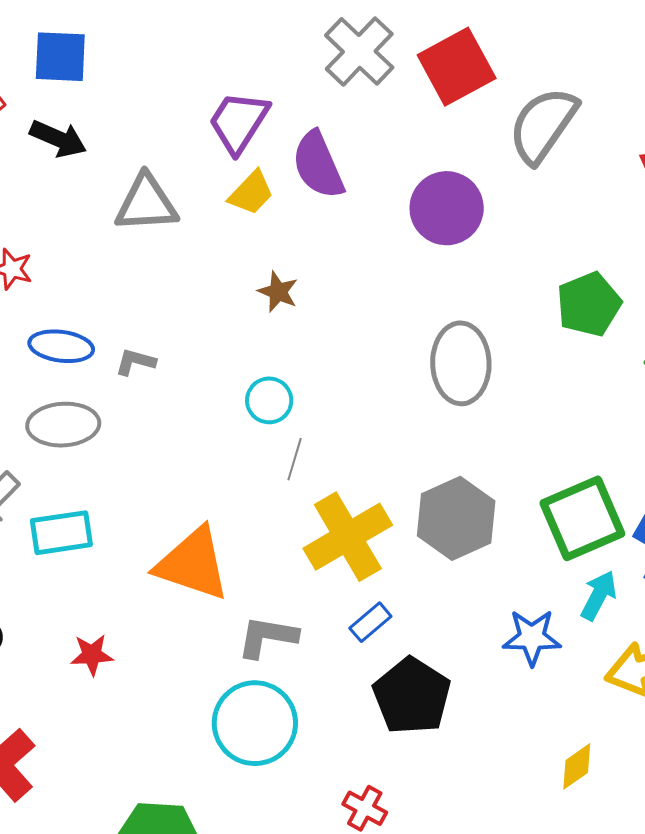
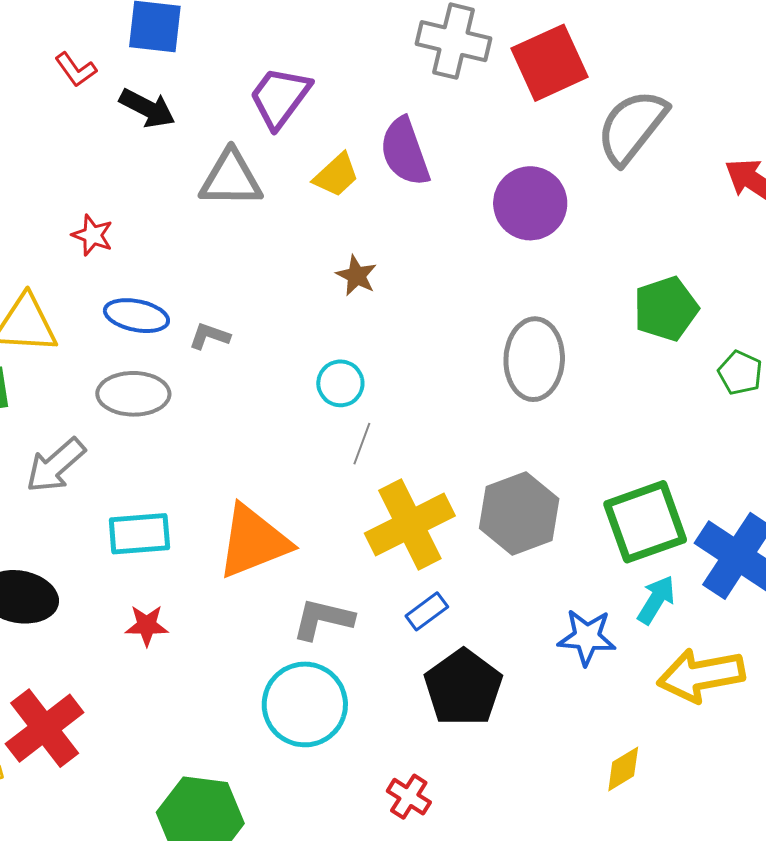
gray cross: (359, 51) -> (453, 41), turned -34
purple trapezoid: (239, 122) -> (280, 97), moved
cyan rectangle: (61, 533) -> (139, 534), moved
orange triangle: (193, 564) -> (253, 541), turned -44

